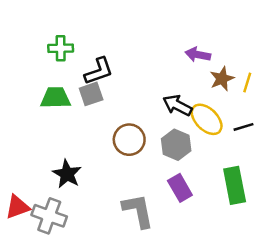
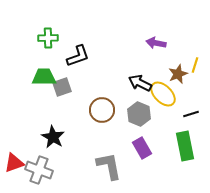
brown star: (222, 79) -> (178, 74), moved
gray square: (91, 94) -> (62, 87), moved
black line: (243, 127) -> (191, 114), moved

